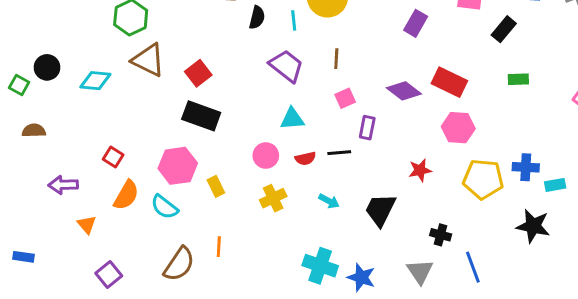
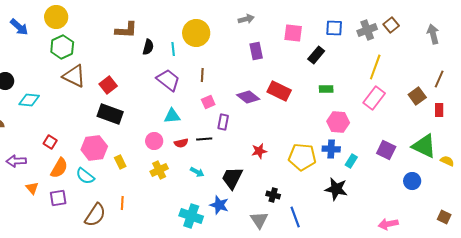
purple rectangle: (416, 23) -> (256, 51), turned -42
cyan diamond: (95, 81) -> (29, 100), moved
pink hexagon: (458, 128) -> (338, 122), moved
cyan rectangle: (555, 185) -> (351, 161), turned -48
purple square: (109, 274) -> (58, 198), moved, turned 30
blue star: (361, 277) -> (219, 205), moved

